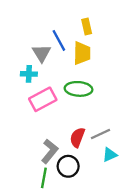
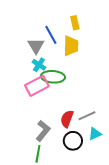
cyan cross: (29, 74) -> (39, 65), moved, turned 32
green ellipse: (79, 89) -> (53, 77), moved
black circle: (68, 166) -> (73, 141), moved

